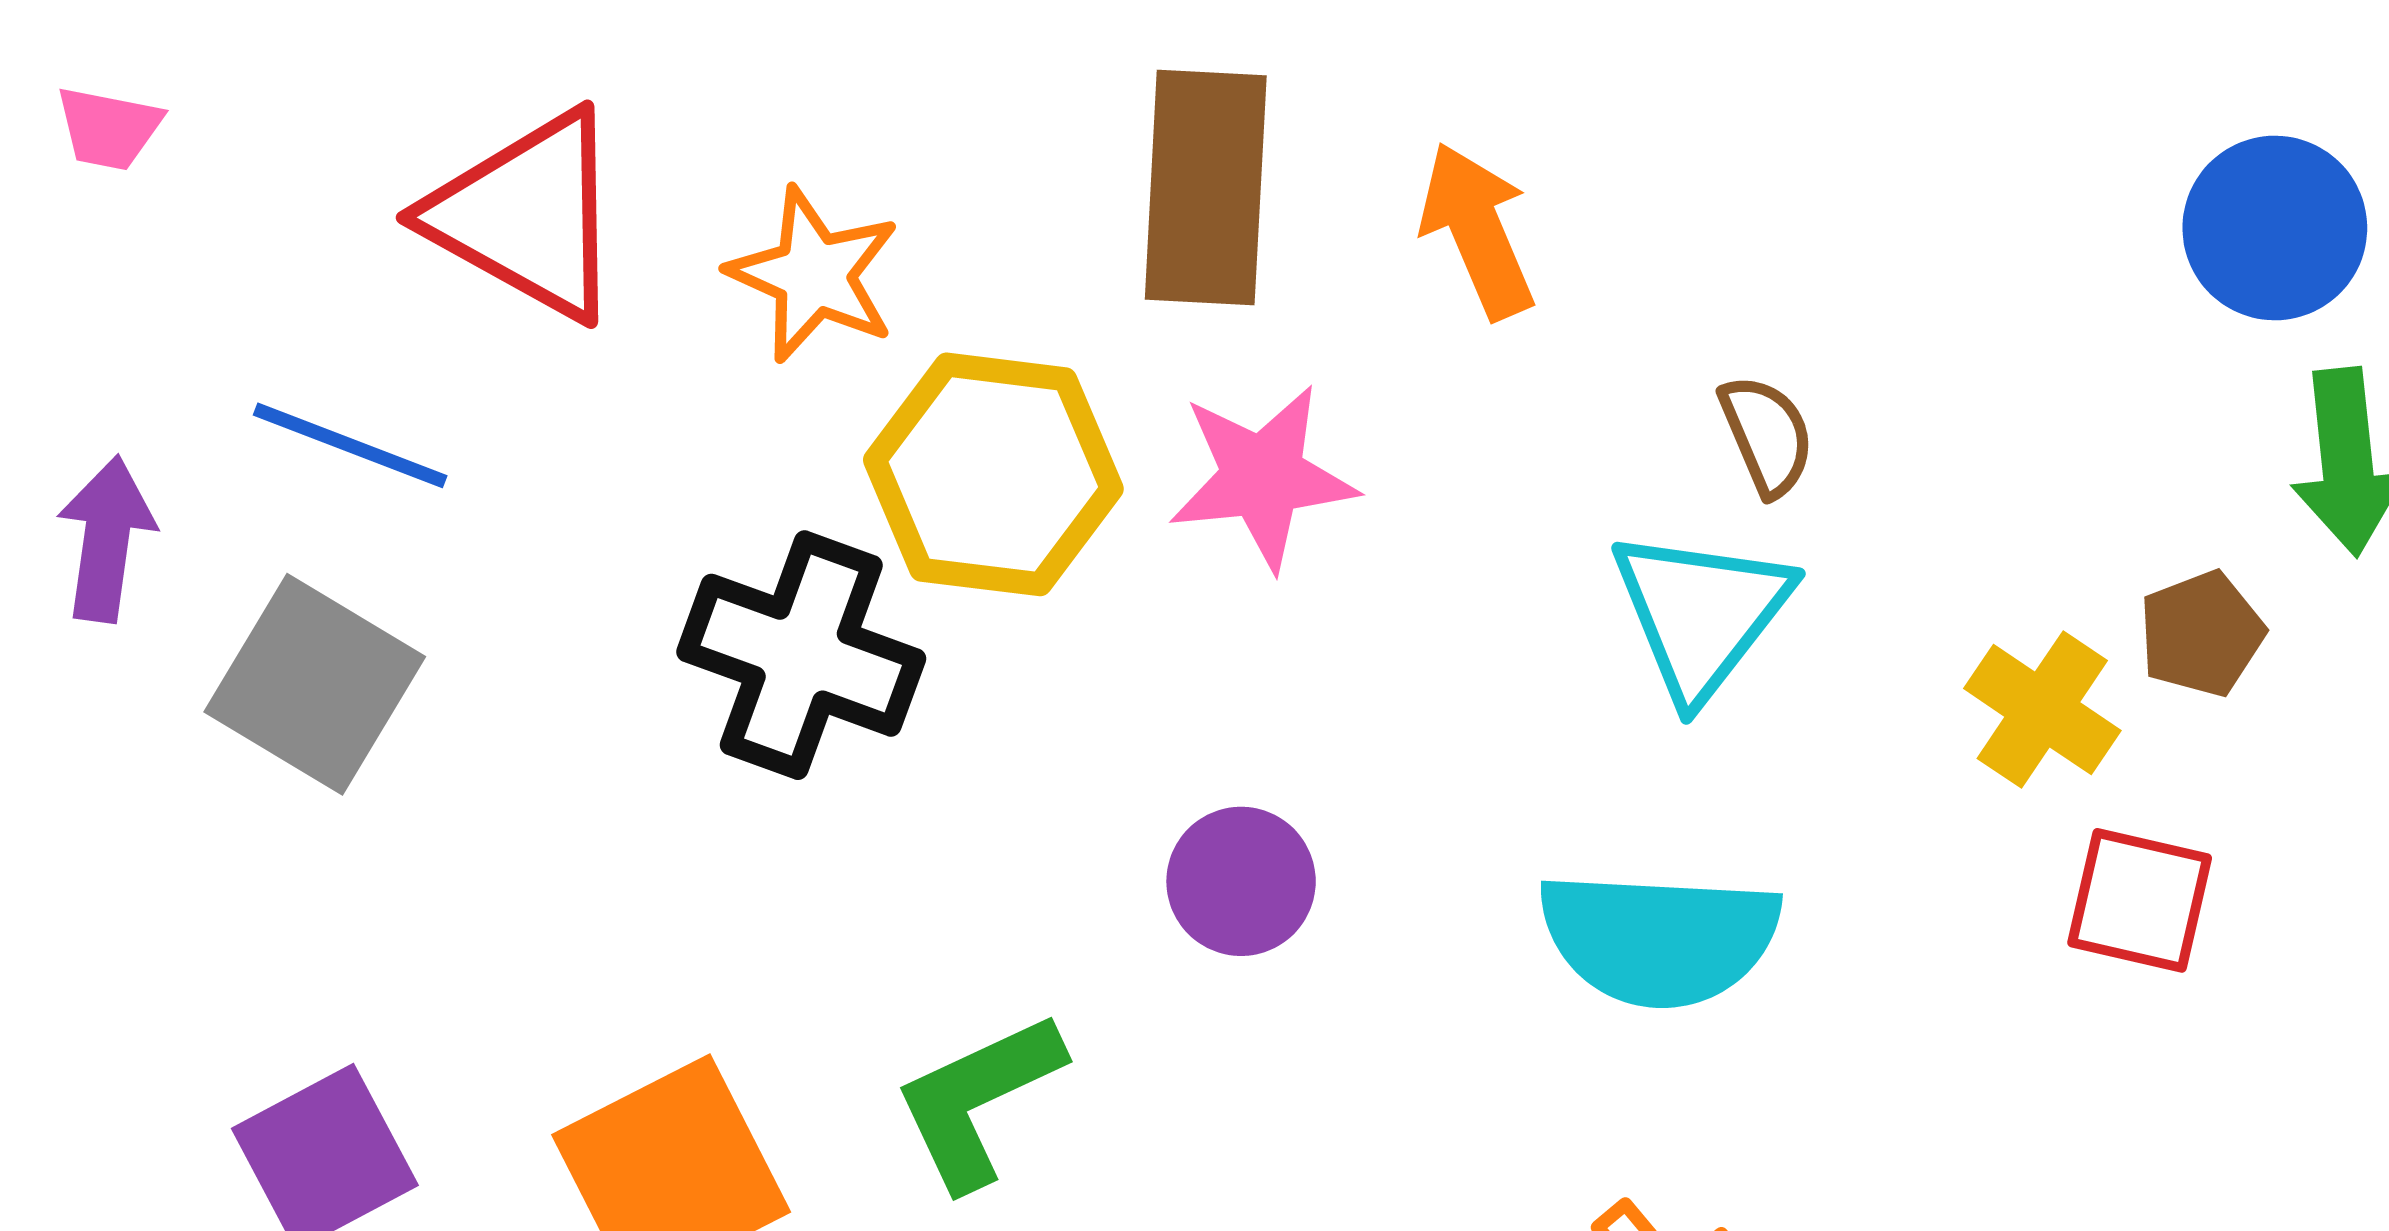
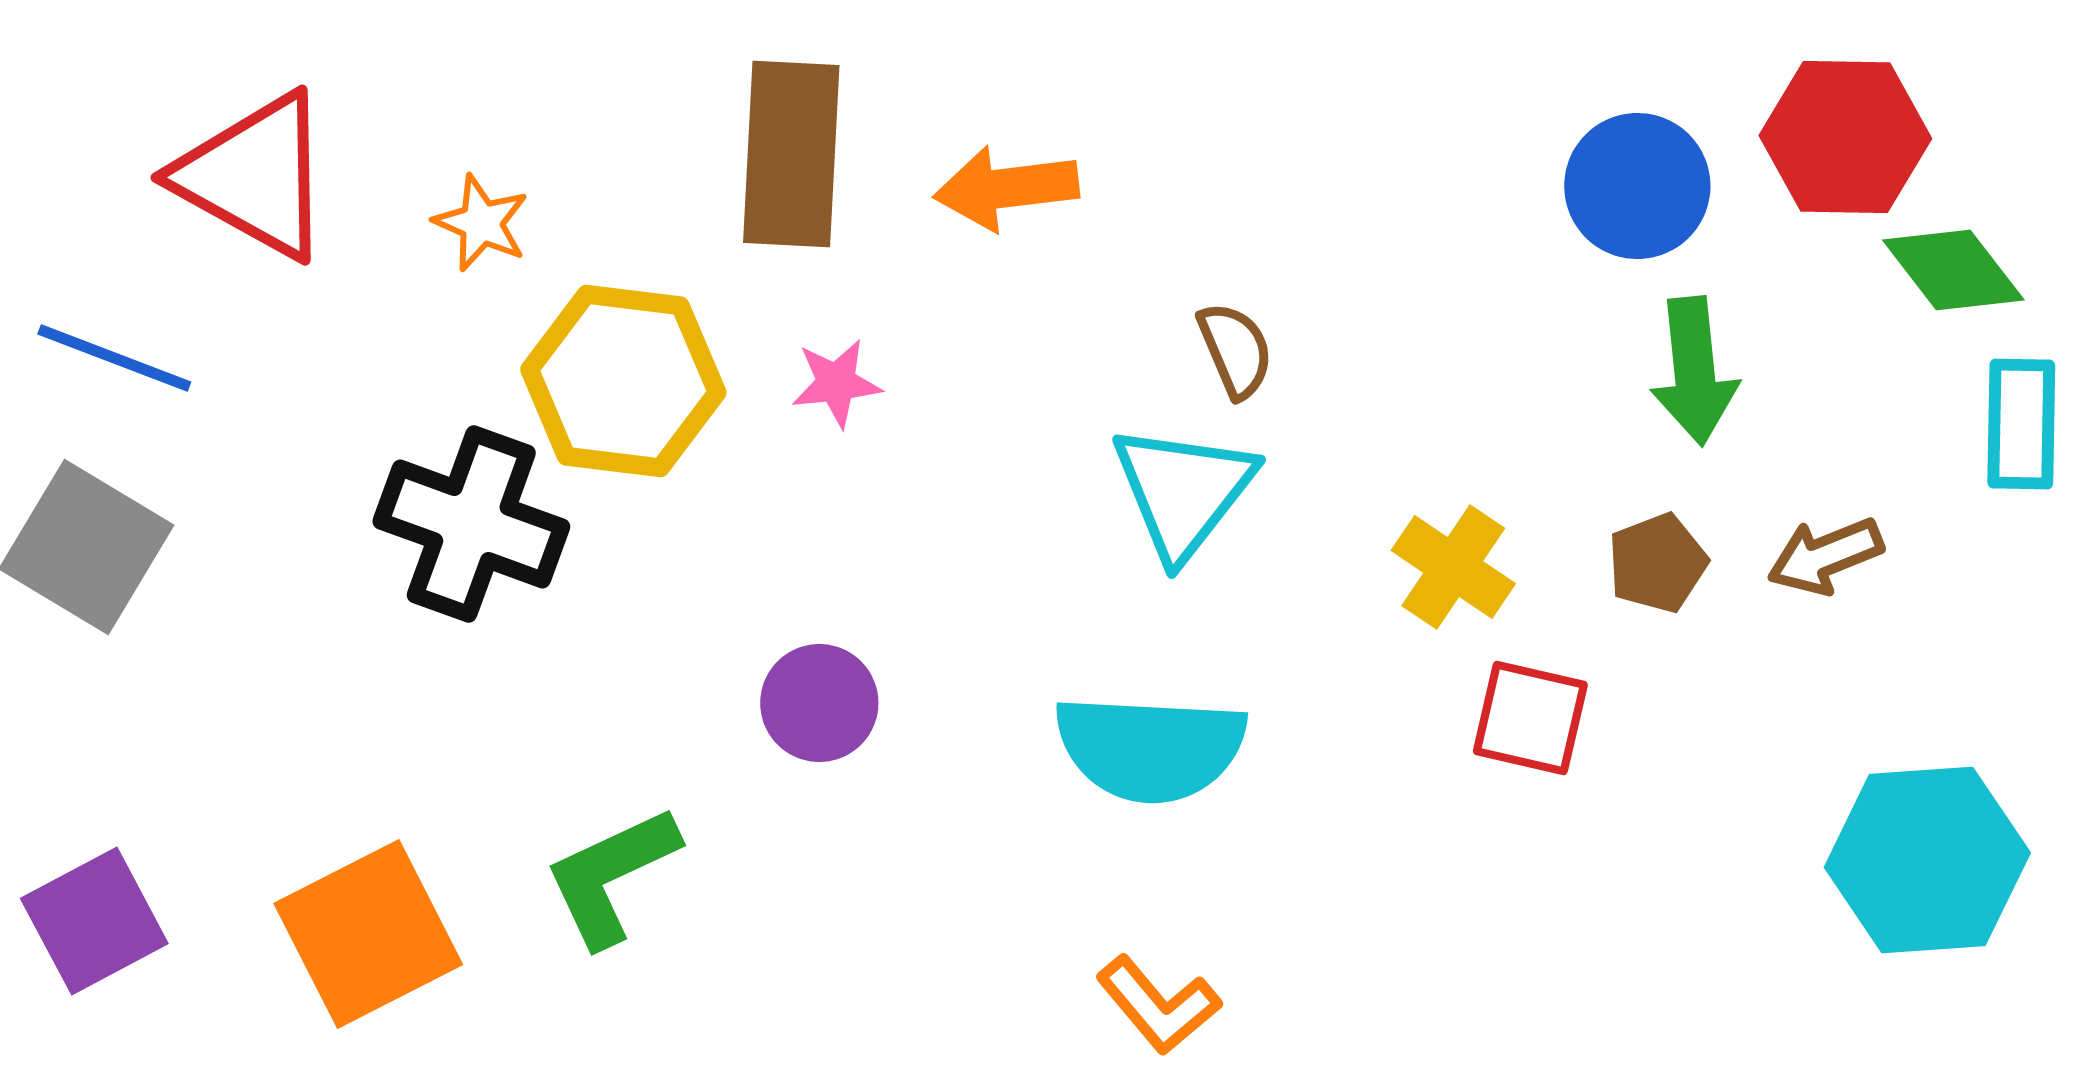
orange arrow: (1477, 231) -> (1006, 188), turned -74
orange star: (814, 275) -> (481, 223), size x0.7
pink star: (1263, 477) -> (836, 383), size x0.6
brown pentagon: (2202, 634) -> (1657, 563), moved

